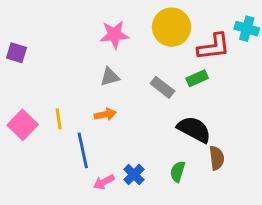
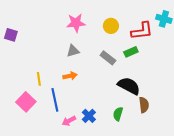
yellow circle: (172, 27) -> (111, 26), moved, size x0.6
pink square: (23, 125) -> (26, 102), moved

